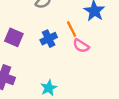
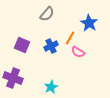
orange line: (72, 29) -> (70, 38), turned 56

